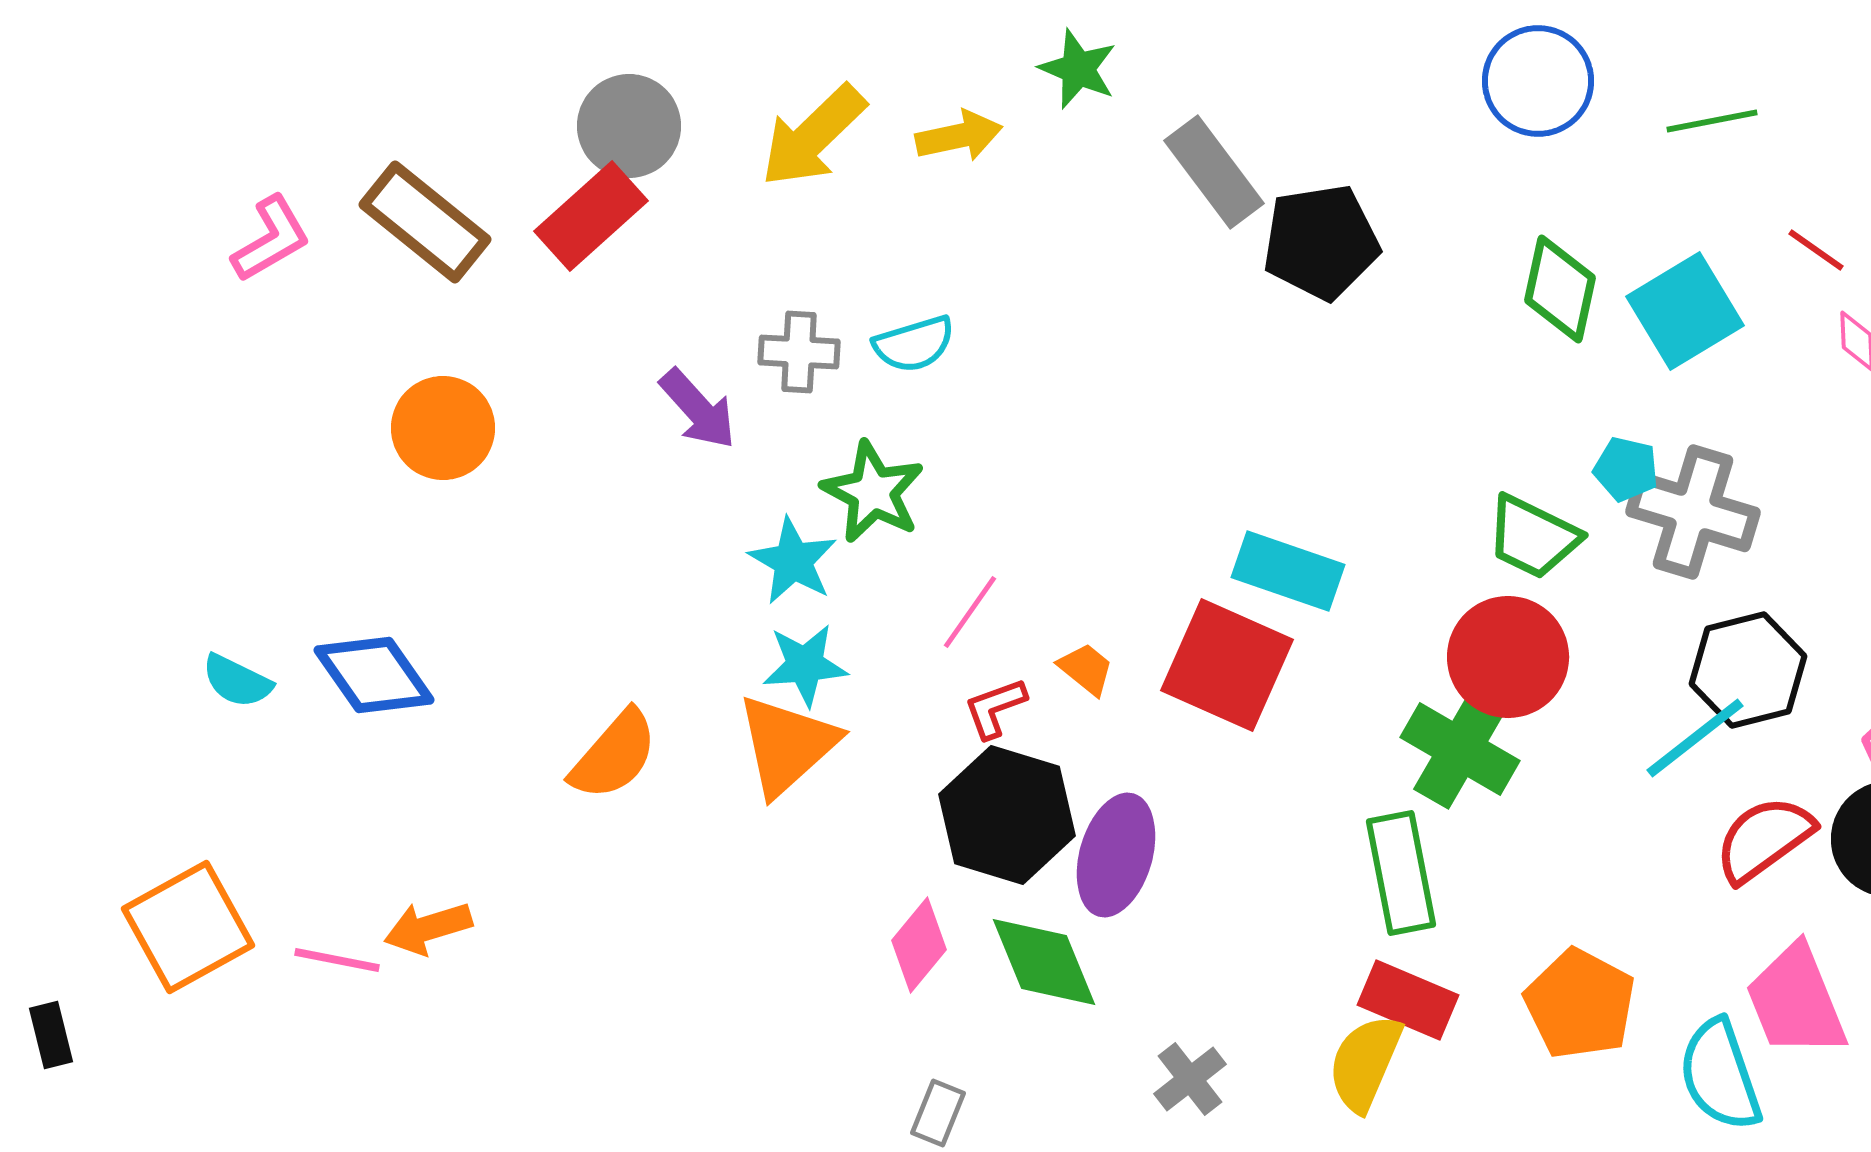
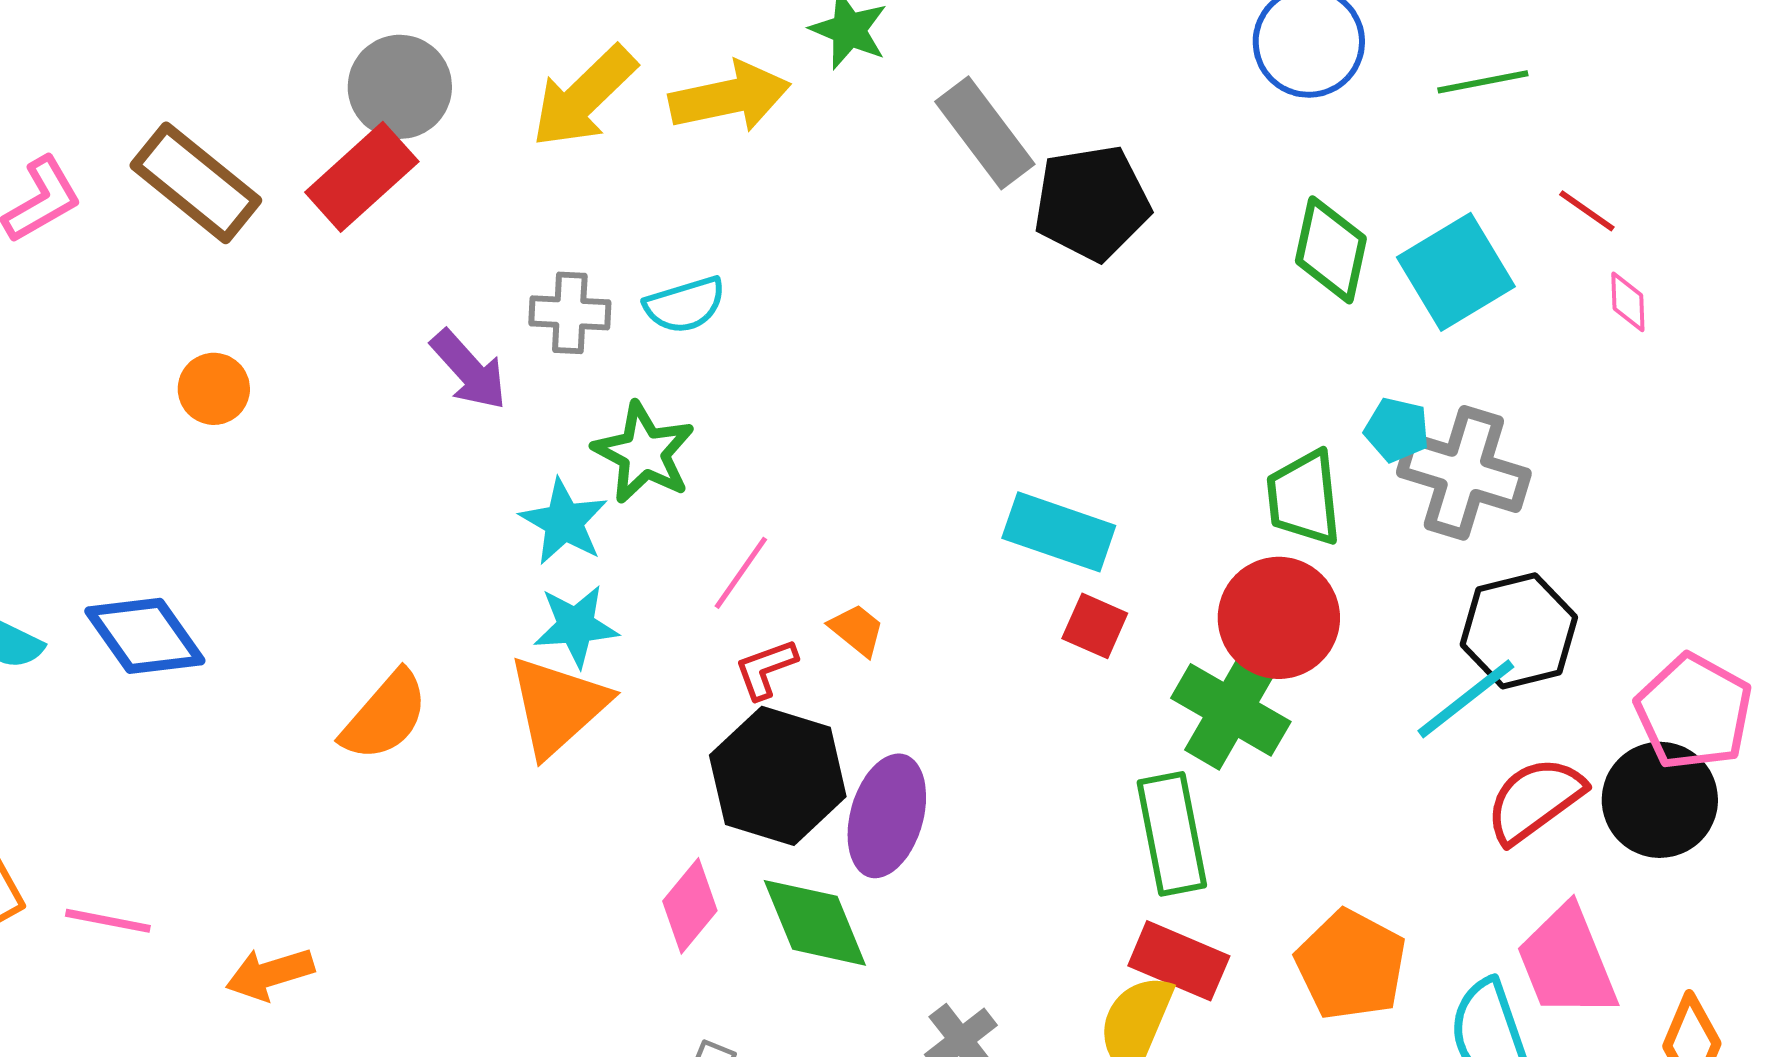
yellow arrow: (959, 136) -> (730, 97), size x1.4
orange circle: (443, 428) -> (214, 389), size x0.7
green trapezoid: (1533, 537) -> (1304, 498), turned 58
red square: (1227, 665) -> (1095, 626), moved, size x0.5
orange arrow: (428, 928) -> (270, 974), moved

